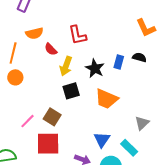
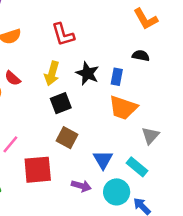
red semicircle: (51, 49) -> (13, 78), moved
blue rectangle: (119, 62) -> (117, 77), moved
orange trapezoid: (106, 99) -> (123, 108), moved
brown square: (52, 117) -> (67, 138), moved

